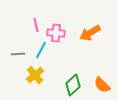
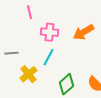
pink line: (36, 25) -> (30, 12), moved
cyan line: (41, 50) -> (49, 57), moved

